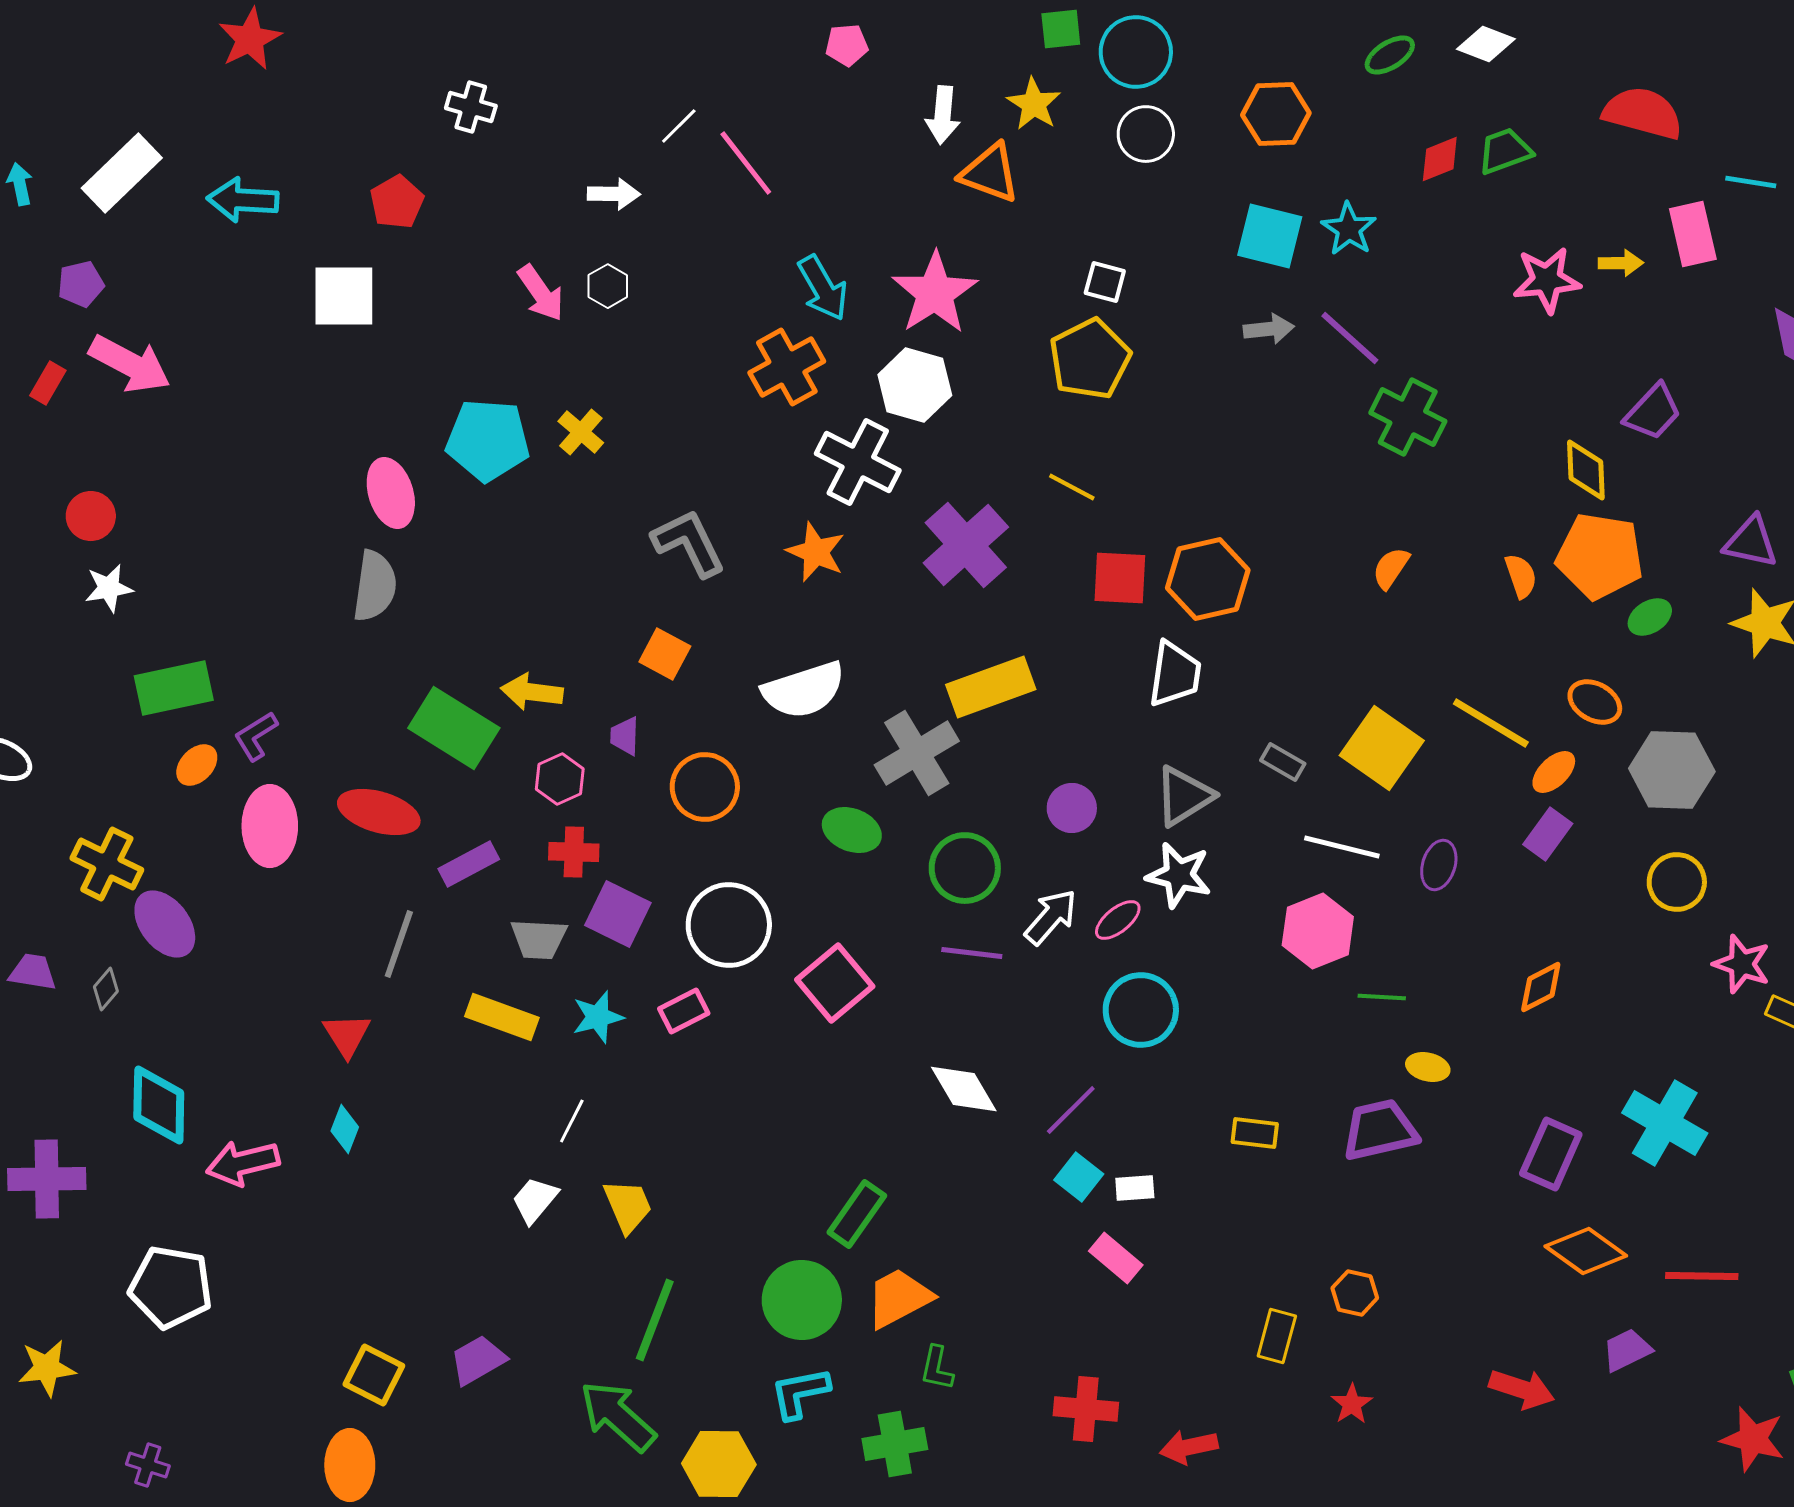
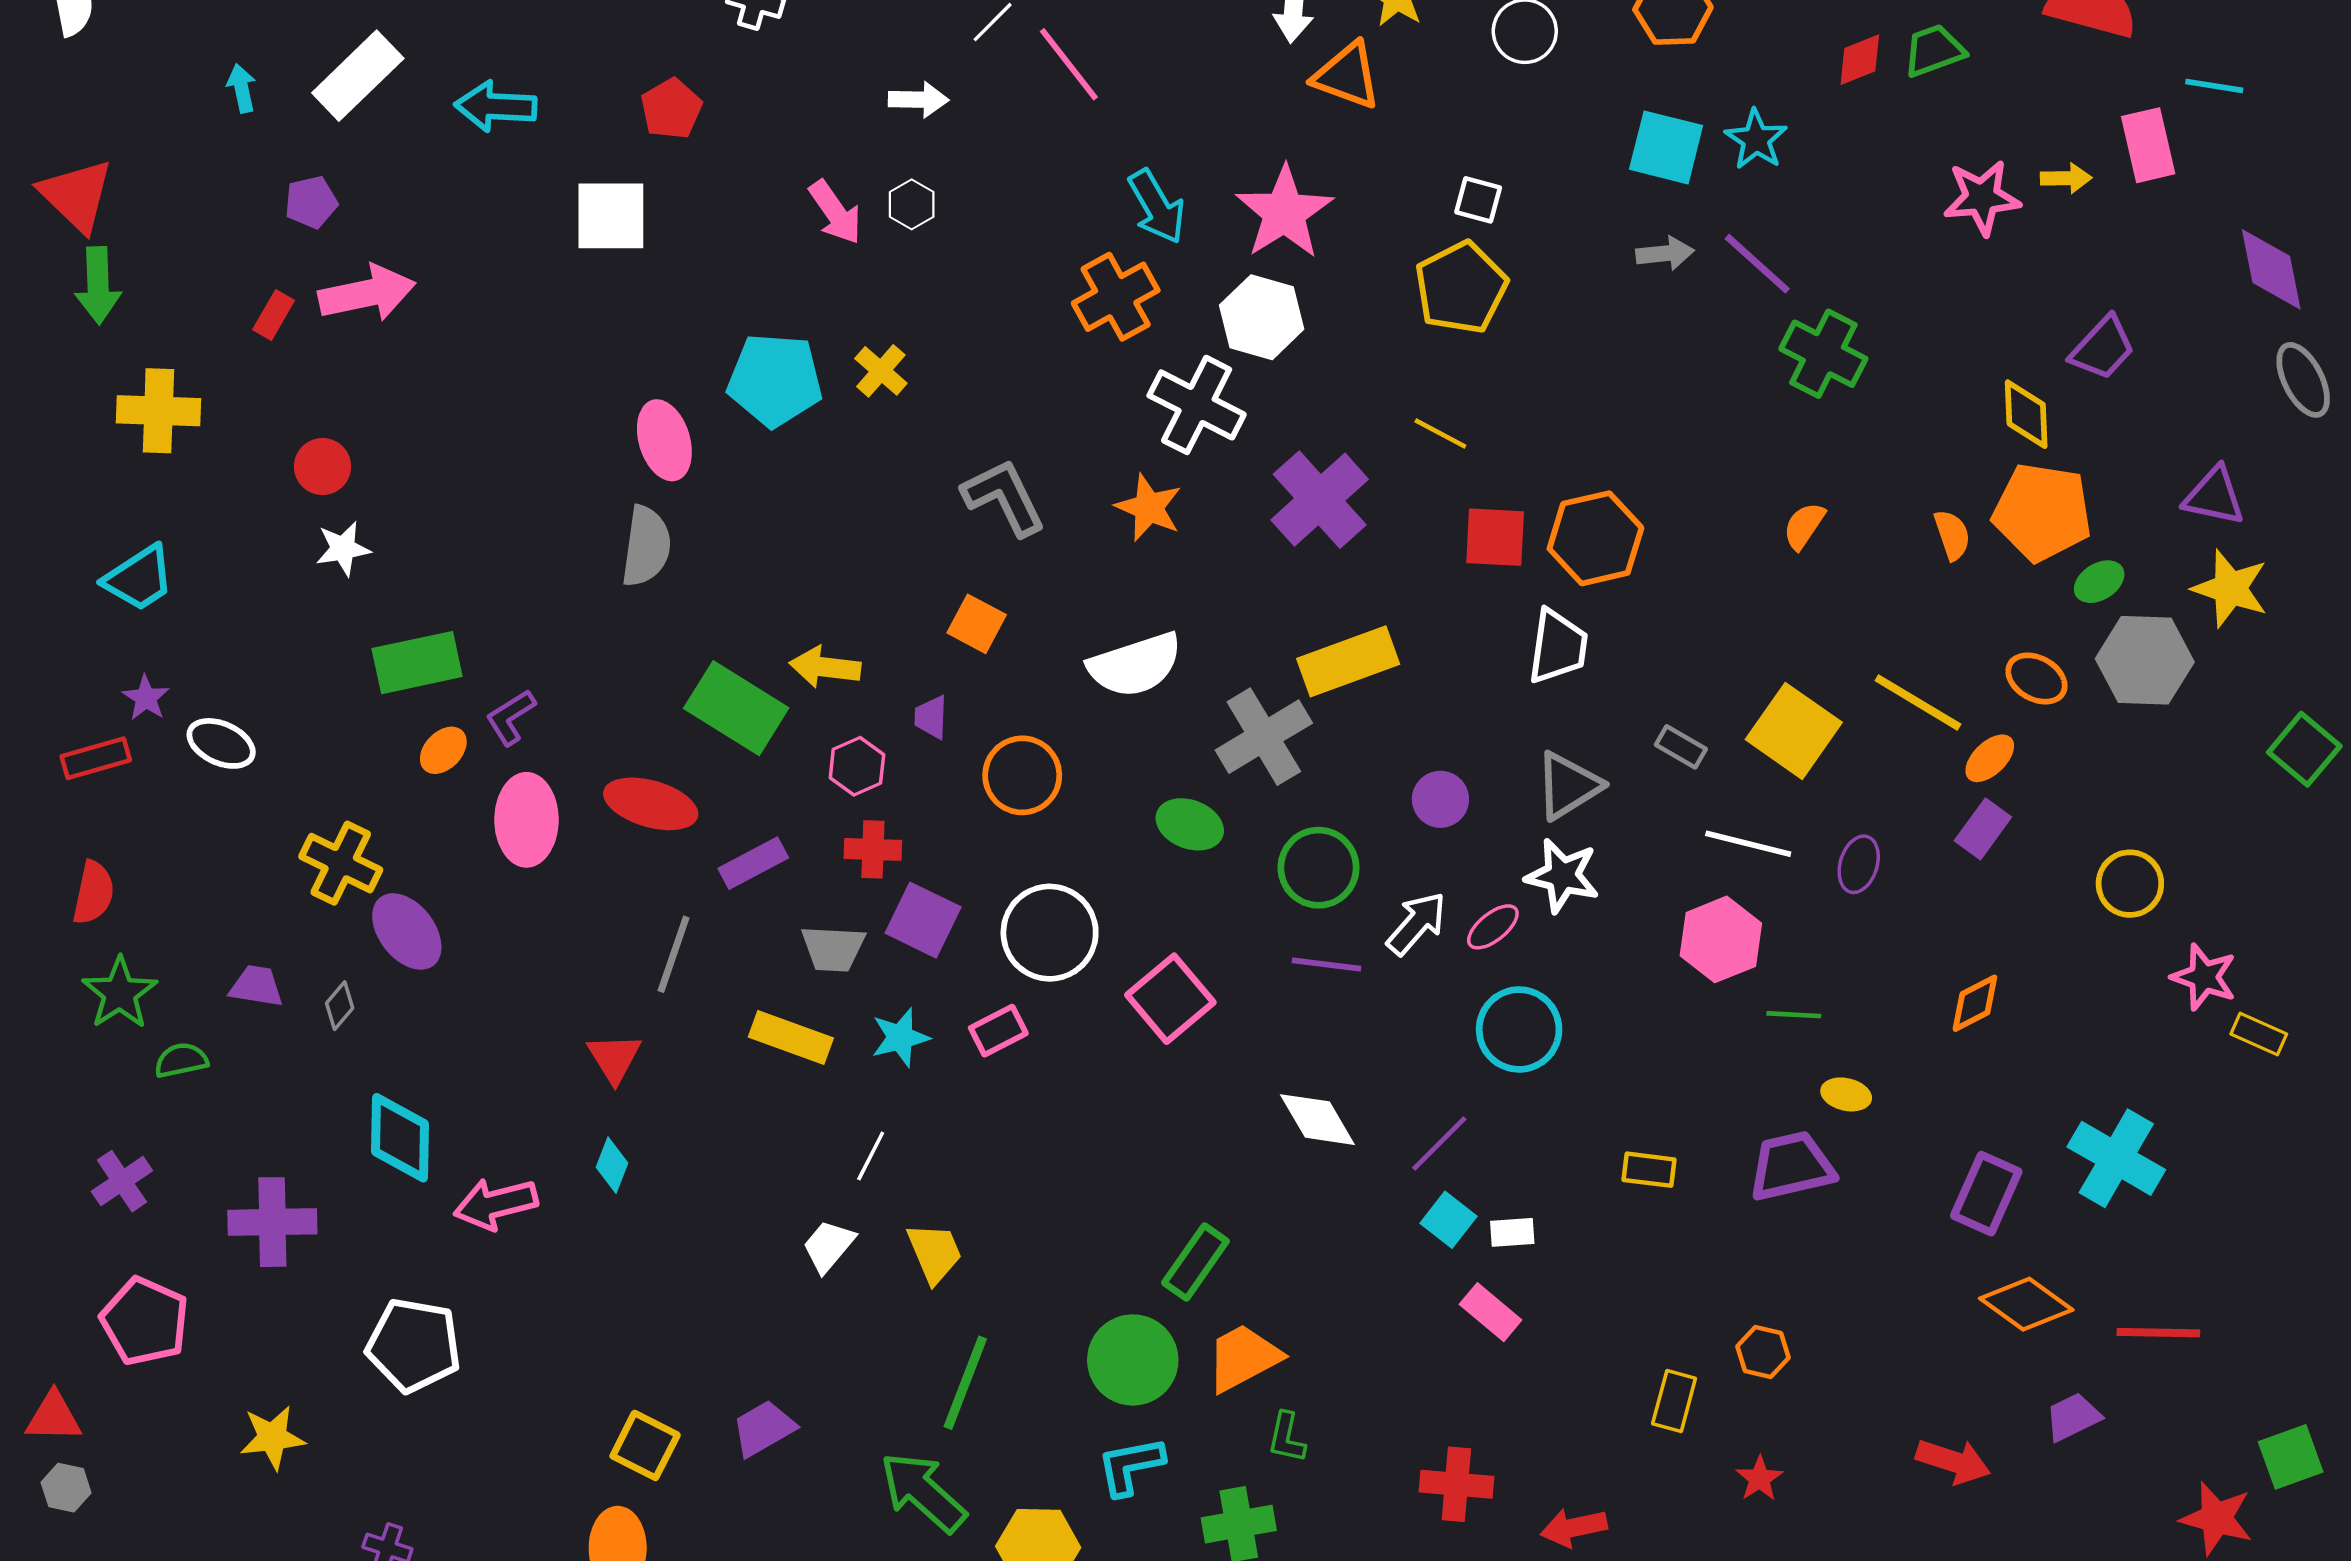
pink arrow: (130, 364) -> (367, 293), turned -40
gray hexagon: (1672, 770) -> (2145, 660), moved

